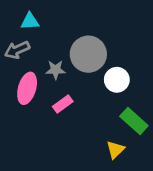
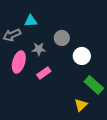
cyan triangle: (30, 21) -> (31, 21), moved
gray circle: (88, 54) -> (62, 38), size x0.6

